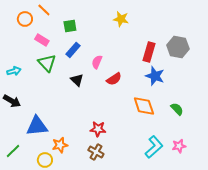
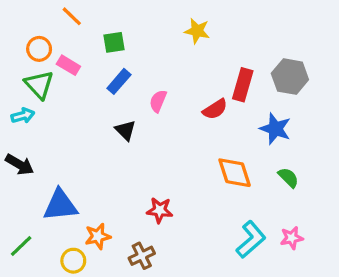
orange circle: (25, 19) -> (39, 49), moved
green triangle: (47, 63) -> (39, 85), moved
blue star: (155, 76) -> (275, 129), moved
red semicircle: (114, 79) -> (215, 109), moved
brown cross: (96, 152) -> (142, 256), moved, turned 35

